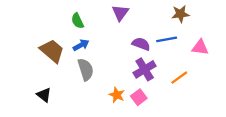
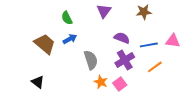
brown star: (180, 14) -> (144, 12), moved
blue line: (167, 39) -> (149, 45), moved
gray semicircle: (86, 69) -> (91, 60), moved

